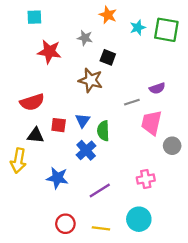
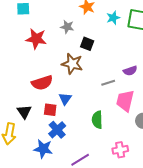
red semicircle: (32, 102) -> (42, 83), moved
red square: (59, 125) -> (50, 110), moved
green semicircle: (103, 131) -> (97, 120), moved
black triangle: (36, 135) -> (24, 112), turned 49
blue cross: (86, 150) -> (57, 130), moved

